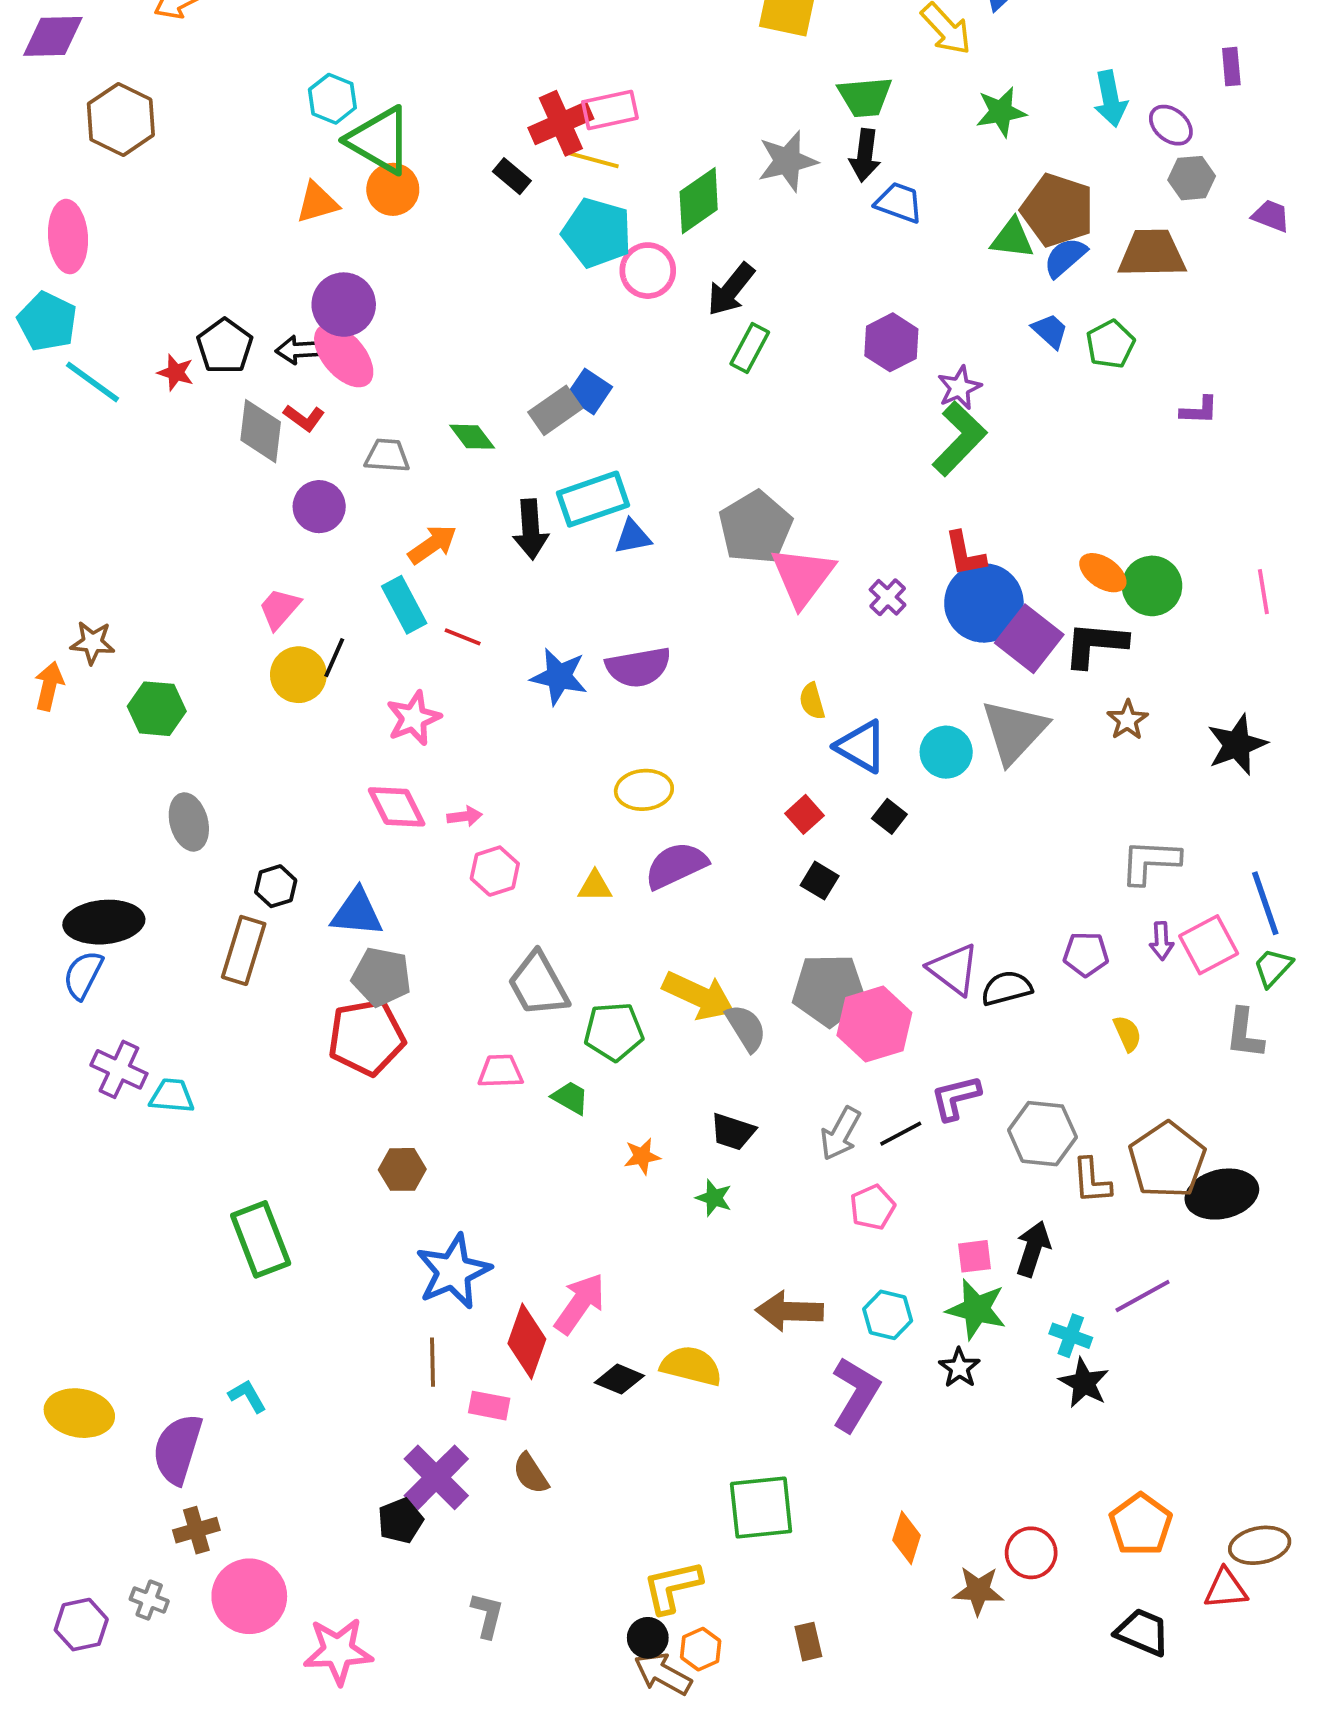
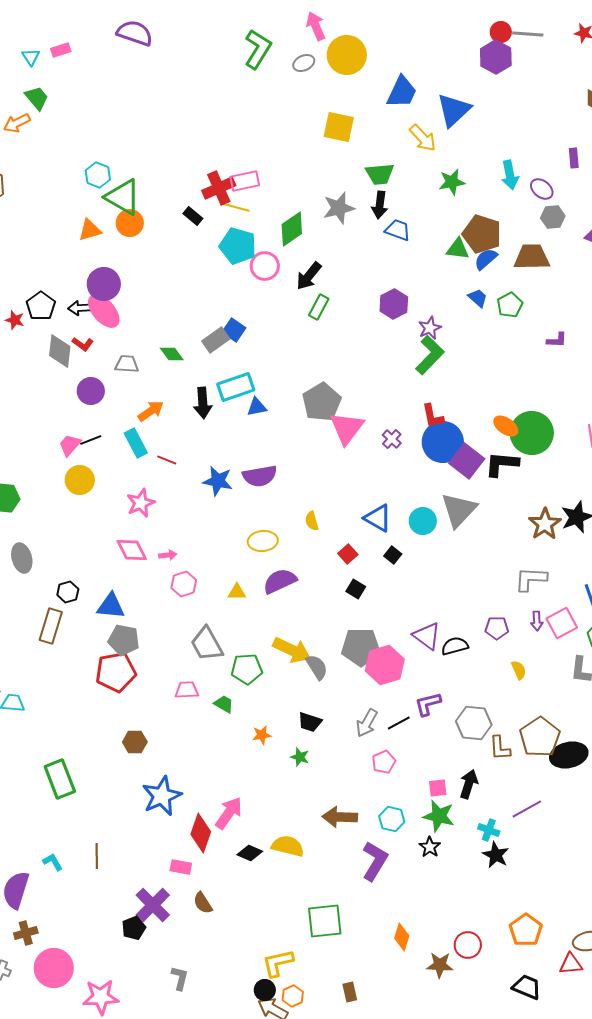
green circle: (1152, 586) -> (532, 433), size x1.4
black line: (334, 658) -> (91, 440), moved, turned 45
yellow semicircle: (812, 701) -> (312, 521), moved
brown star: (1127, 720) -> (545, 524), moved, size x1.5
brown line: (432, 1362) -> (97, 856), moved

